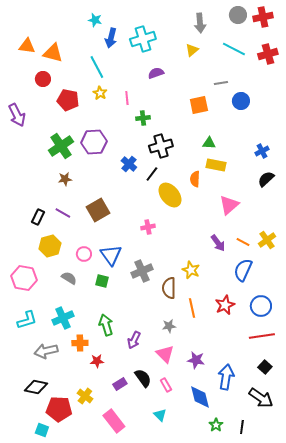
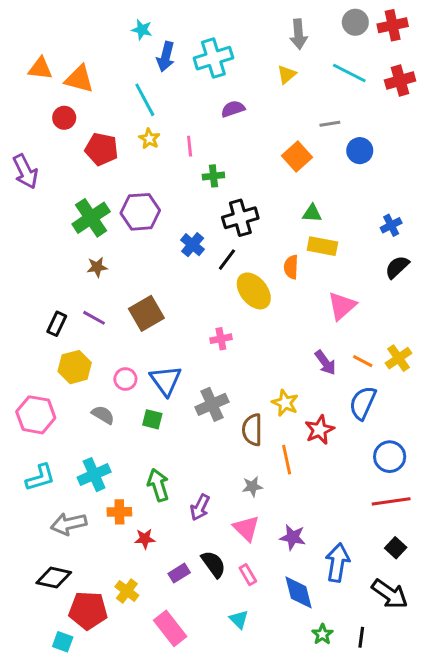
orange square: (199, 105) -> (297, 157), turned -30
red star: (225, 305) -> (319, 430), moved

